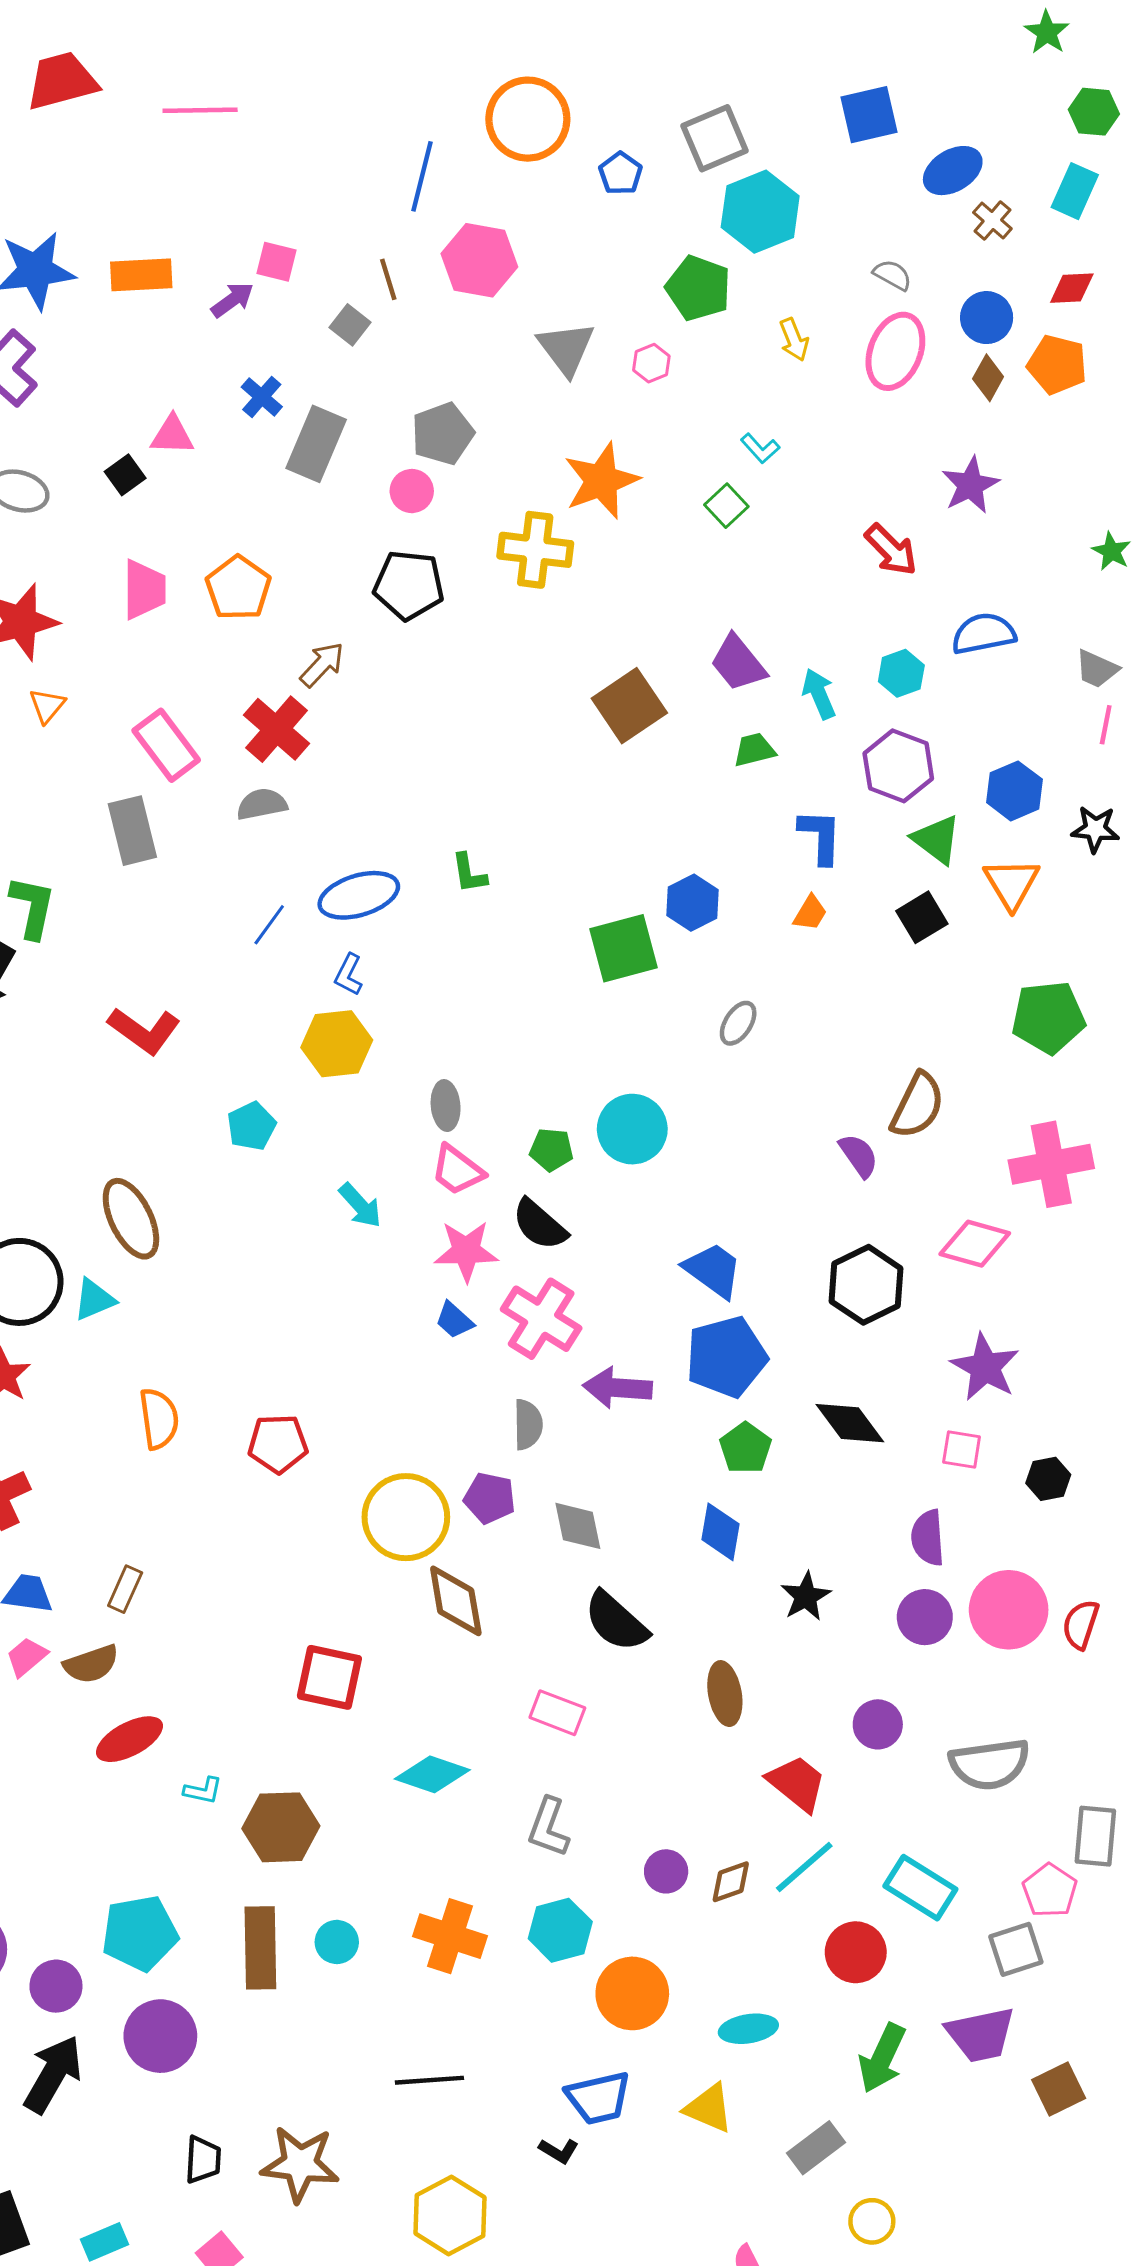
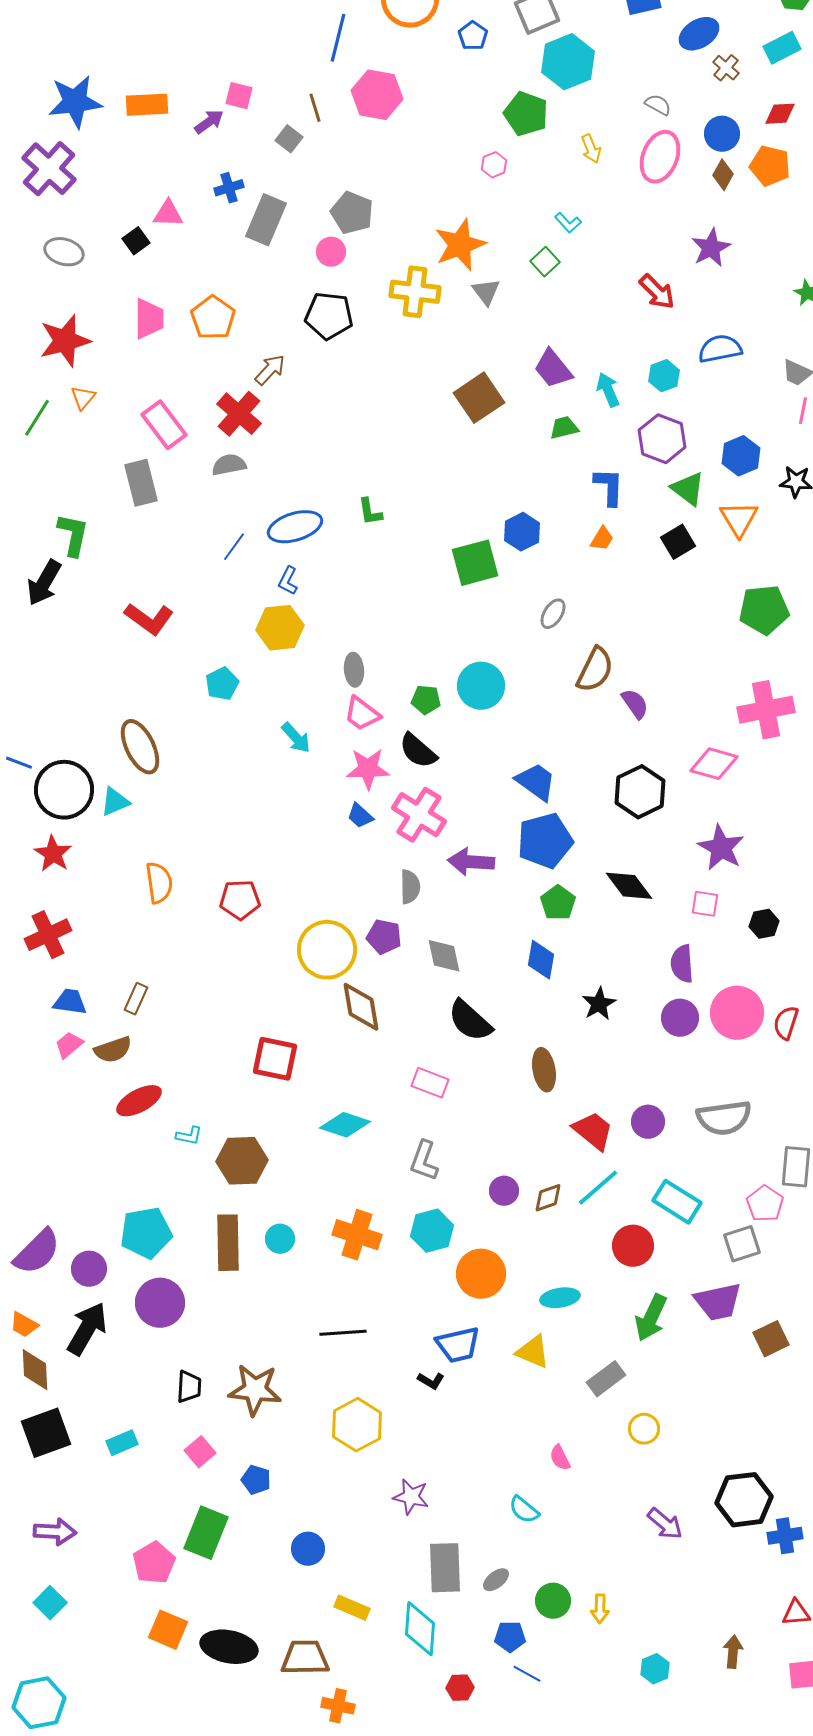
cyan rectangle: (1075, 191) -> (782, 48), turned 39
gray triangle: (566, 348) -> (486, 292), moved, size x0.7
blue cross: (262, 397) -> (229, 188), turned 32
gray pentagon: (443, 434) -> (352, 213), turned -30
brown semicircle: (917, 1106) -> (595, 670), moved
purple circle: (878, 1724) -> (648, 1122), moved

